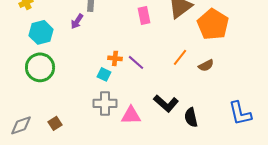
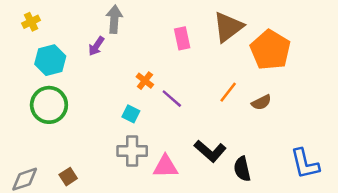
orange cross: (115, 58) -> (145, 81), moved, turned 32

